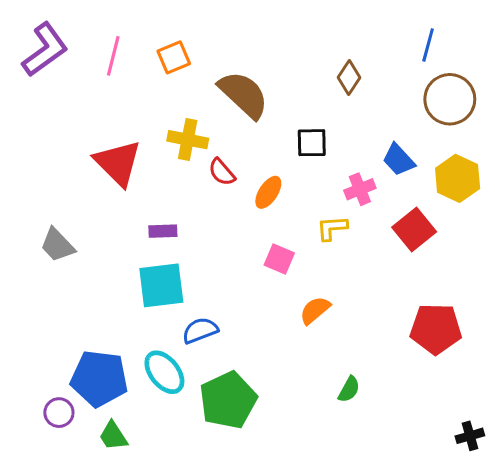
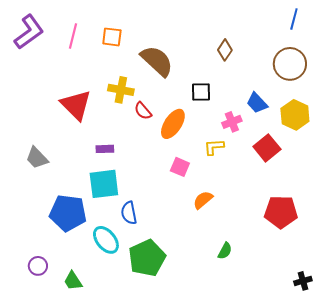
blue line: (428, 45) -> (294, 19), moved
orange square: (174, 57) -> (112, 37), turned 30
orange ellipse: (268, 192) -> (173, 124), size x1.4
blue semicircle: (200, 330) -> (129, 213), turned -80
blue pentagon: (99, 378) -> (68, 213), moved

